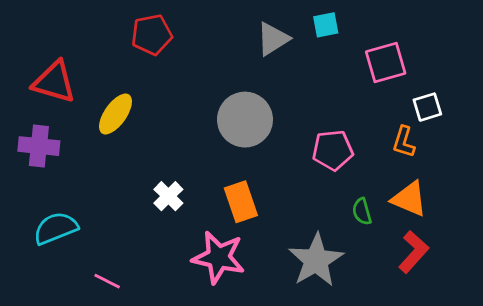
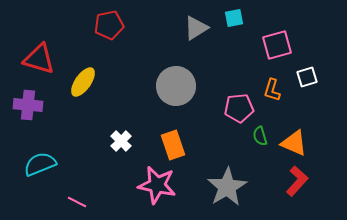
orange L-shape: (404, 142) -> (272, 90), moved
green semicircle: (362, 211) -> (260, 136), moved

